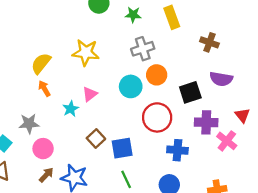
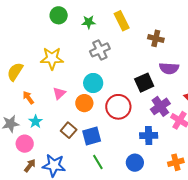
orange circle: (157, 75) -> (84, 103), moved
orange arrow: (44, 88) -> (28, 98), moved
cyan star: (71, 109) -> (35, 122), moved
purple cross: (206, 122) -> (160, 106), turned -30
blue cross: (177, 150) -> (149, 136), moved

